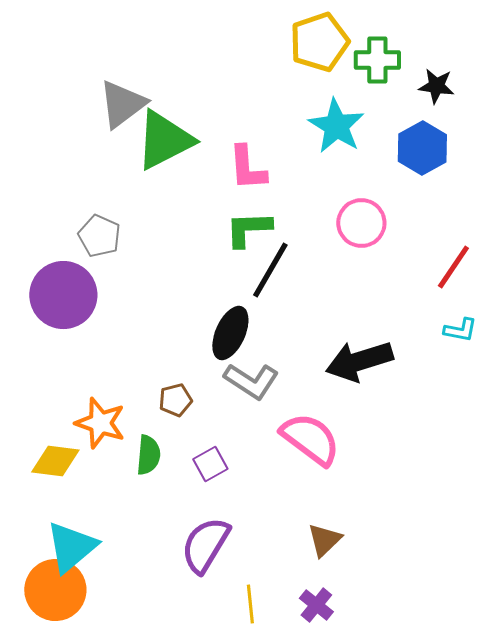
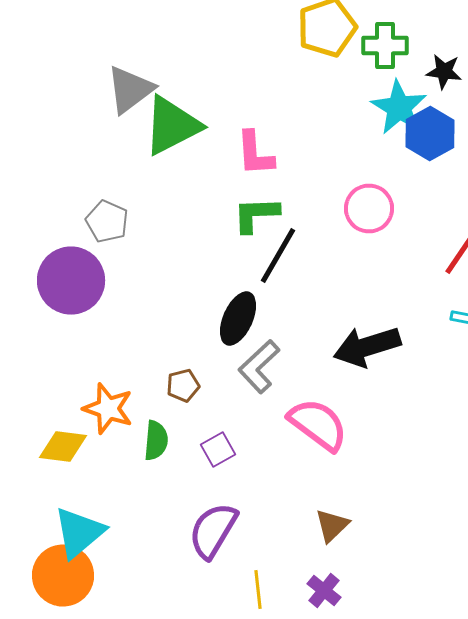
cyan star: (336, 126) -> (399, 108), moved
gray L-shape: (251, 381) -> (259, 366), turned 104

